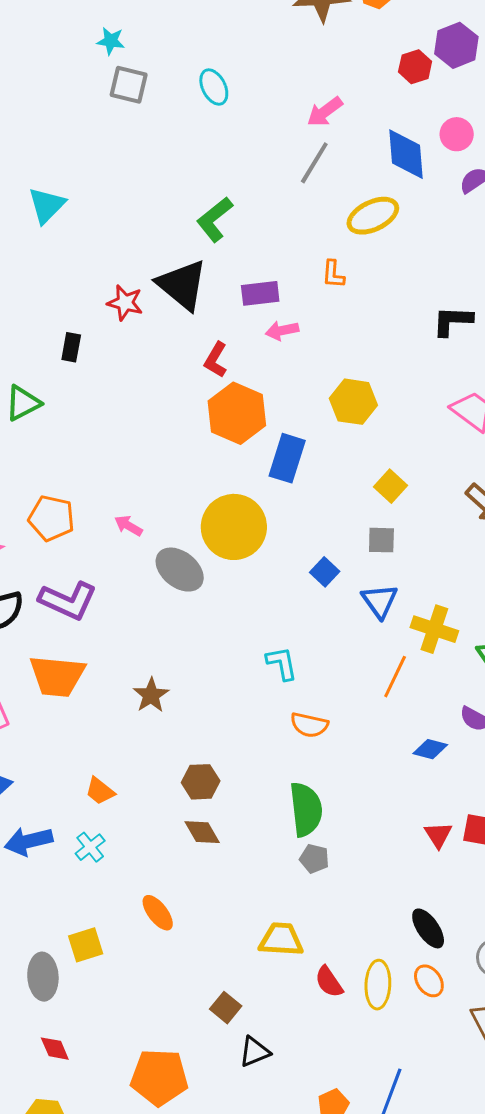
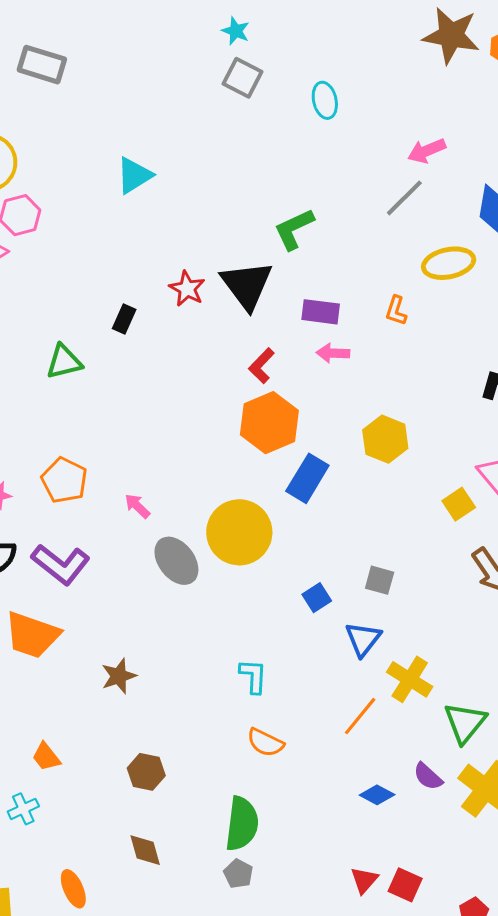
yellow square: (390, 486) -> (459, 504), moved
brown diamond: (202, 832) -> (145, 850), moved

